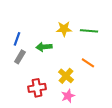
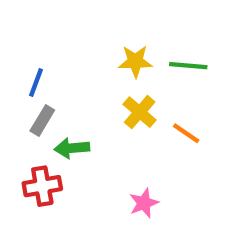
green arrow: (44, 47) -> (72, 148), moved
yellow cross: (66, 76) -> (140, 112), moved
red cross: (37, 88) -> (42, 186), moved

